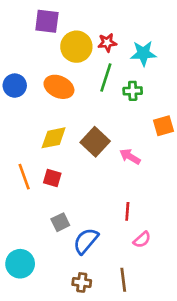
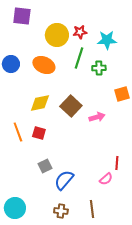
purple square: (47, 21) -> (22, 16), moved
pink arrow: (130, 157) -> (97, 117), turned 133
red line: (127, 211) -> (117, 163), moved
cyan circle: (20, 264) -> (15, 208), moved

